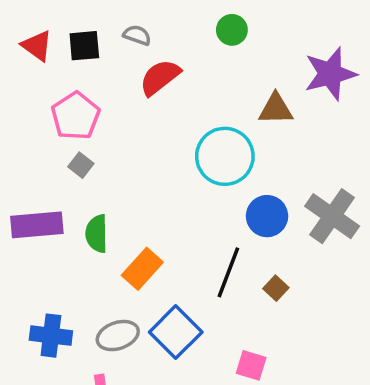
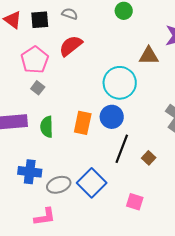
red semicircle: (160, 77) -> (71, 46), moved
blue circle: (267, 216) -> (112, 117), moved
orange rectangle: (142, 269) -> (83, 123), moved, turned -30
blue cross: (51, 336) -> (30, 172), moved

